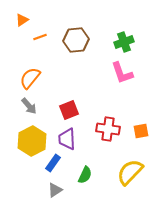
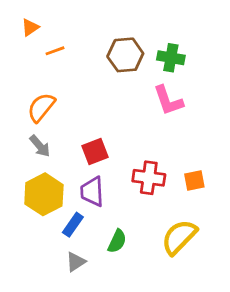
brown hexagon: (76, 40) -> (125, 55), moved
green cross: (124, 42) -> (171, 58), turned 30

